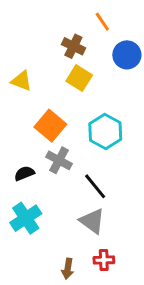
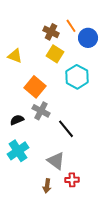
orange line: (102, 22) -> (71, 26), moved
cyan hexagon: (105, 131) -> (77, 77), moved
gray triangle: (92, 221) -> (56, 161), moved

